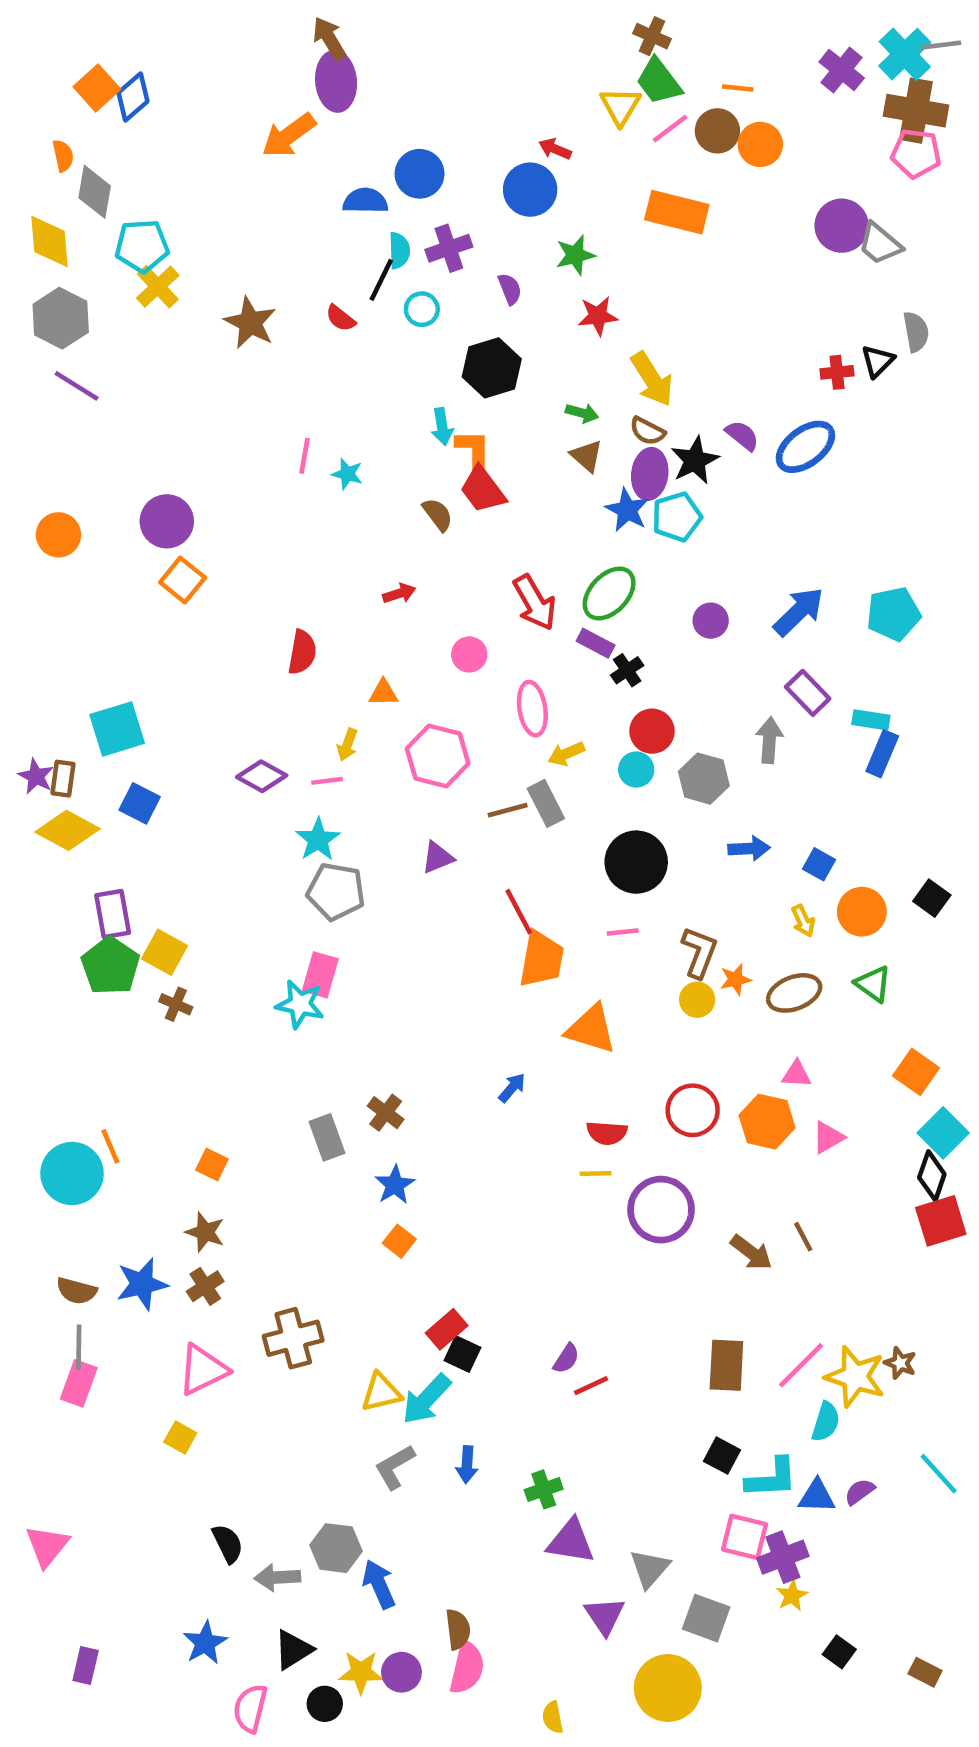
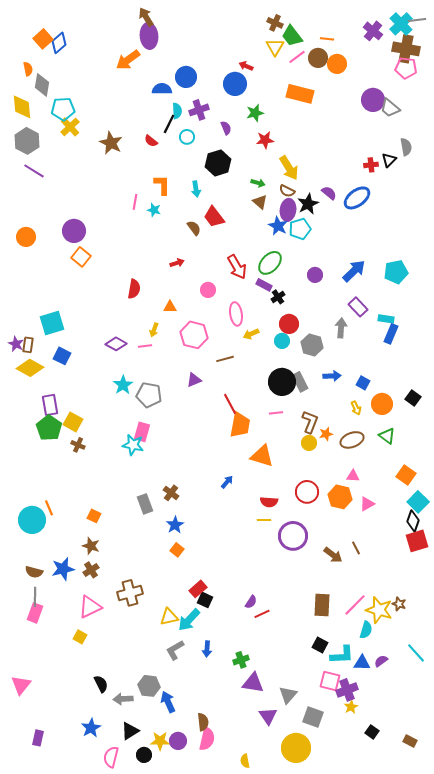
brown cross: (652, 36) -> (275, 23), moved
orange L-shape: (474, 451) -> (162, 185), moved
gray rectangle: (546, 803) -> (300, 382), moved
cyan star: (318, 839) -> (123, 385), moved

